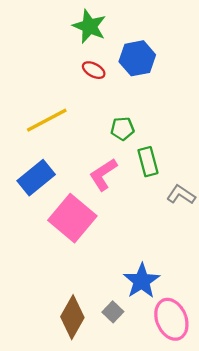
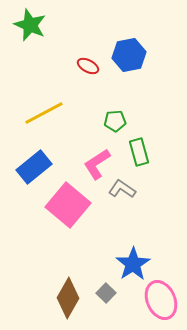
green star: (89, 26) -> (30, 25), moved
gray L-shape: (181, 195) -> (122, 189), moved

